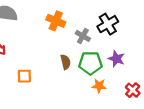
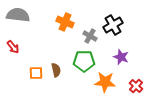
brown semicircle: (66, 62) -> (56, 70), moved
green pentagon: (90, 63) -> (84, 61), moved
orange star: (99, 86) -> (105, 82), size x1.5

